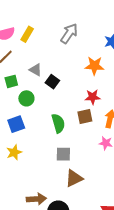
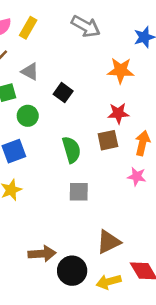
gray arrow: (69, 33) -> (86, 26), turned 85
gray triangle: (36, 70) -> (30, 72), moved
brown triangle: (74, 178) -> (108, 242), moved

